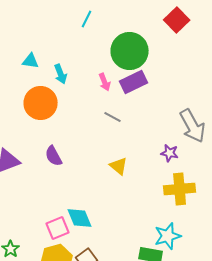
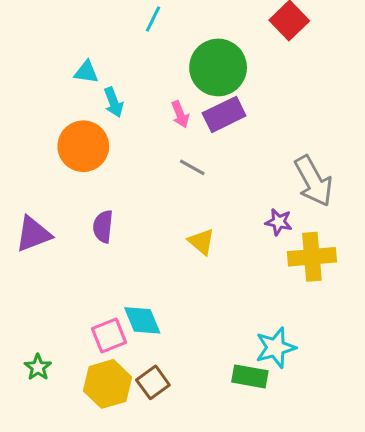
cyan triangle: (31, 61) -> (86, 72), moved
purple semicircle: (54, 156) -> (103, 226), turned 35
yellow cross: (180, 189) -> (312, 257), moved

